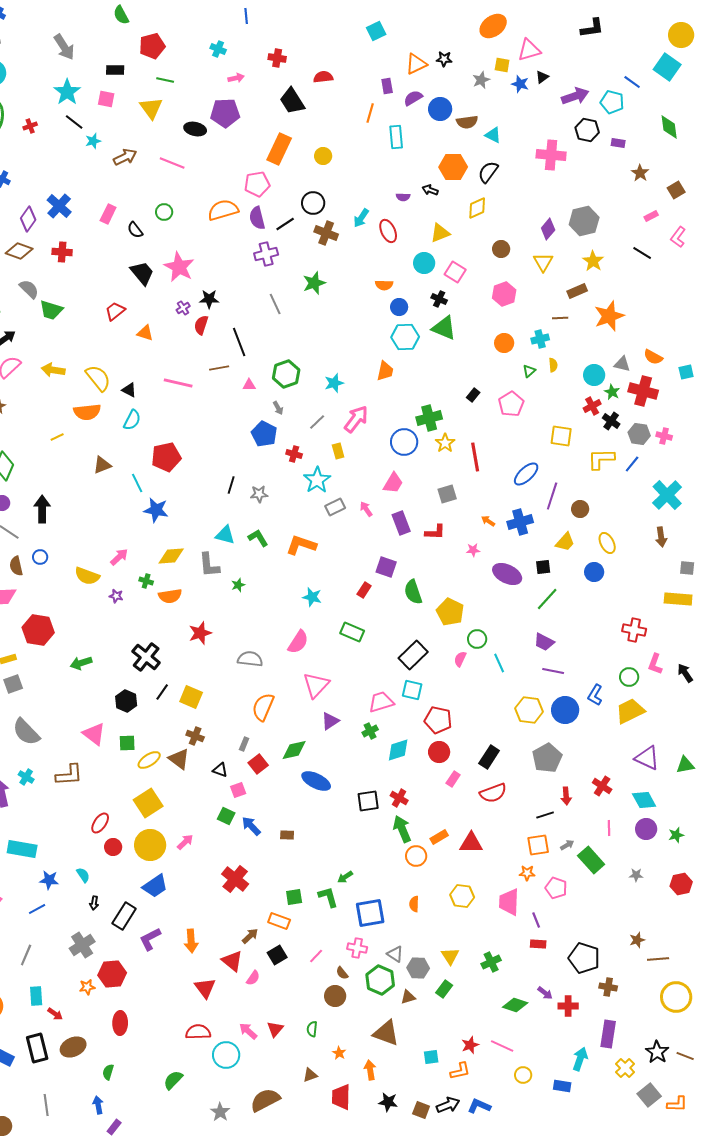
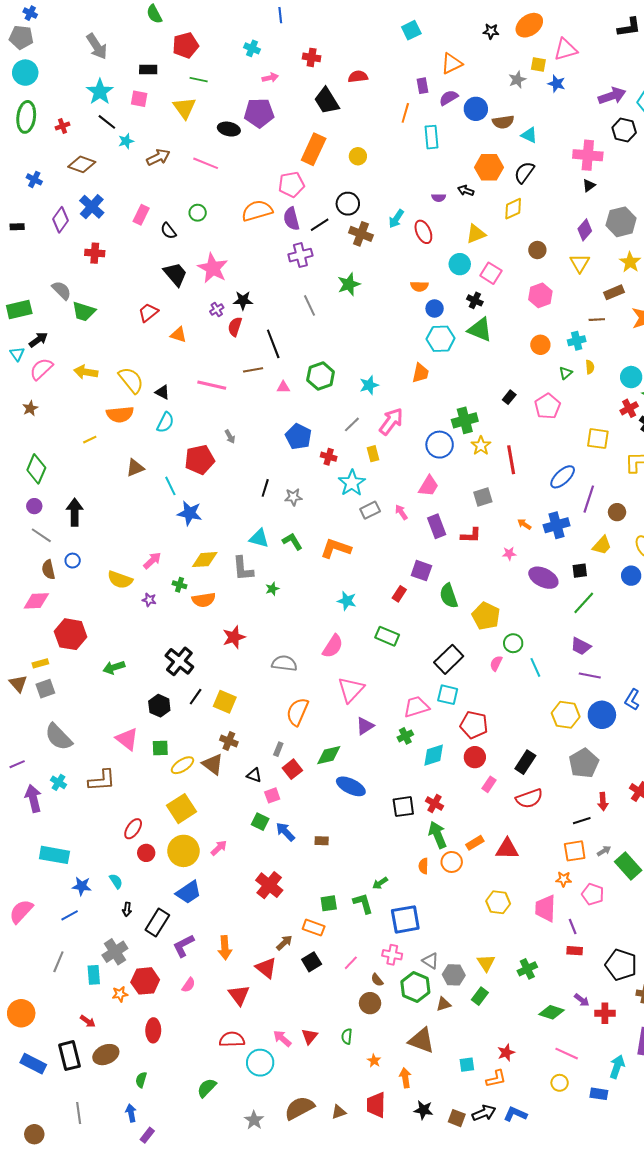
black star: (444, 59) -> (491, 31), moved
black triangle: (542, 77) -> (589, 185), moved
brown diamond: (19, 251) -> (82, 164), moved
gray arrow: (278, 408) -> (230, 437), moved
orange semicircle: (414, 904) -> (423, 866), moved
pink semicircle: (253, 978) -> (189, 985), moved
cyan rectangle: (36, 996) -> (94, 975), moved
pink line: (502, 1046) -> (567, 1054), moved
brown triangle: (310, 1075) -> (339, 1112), moved

